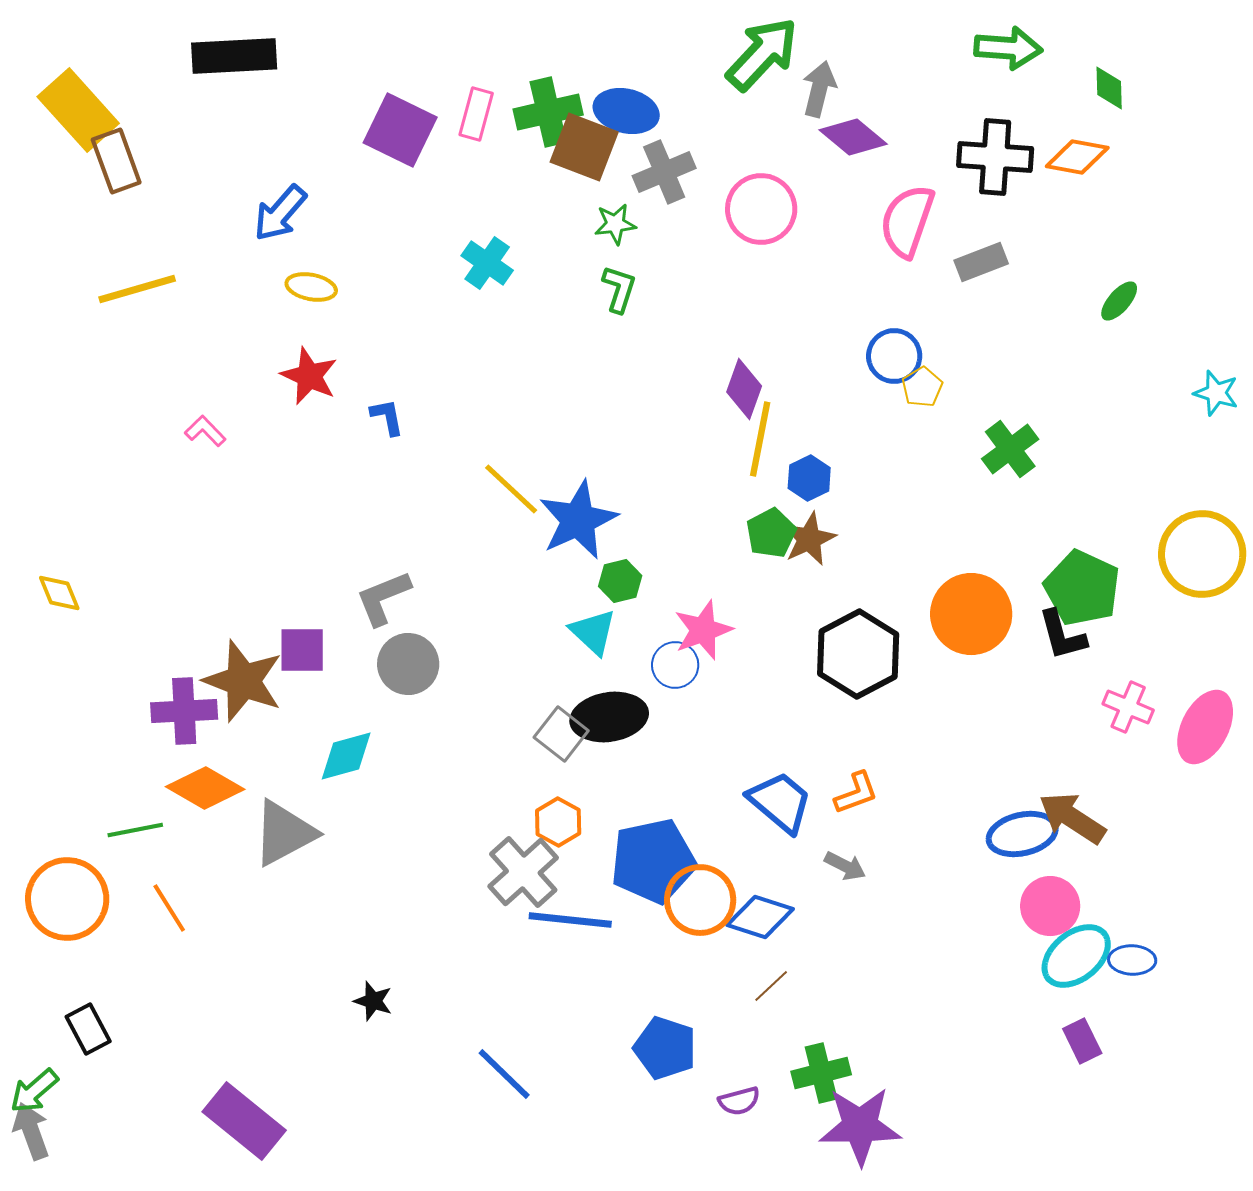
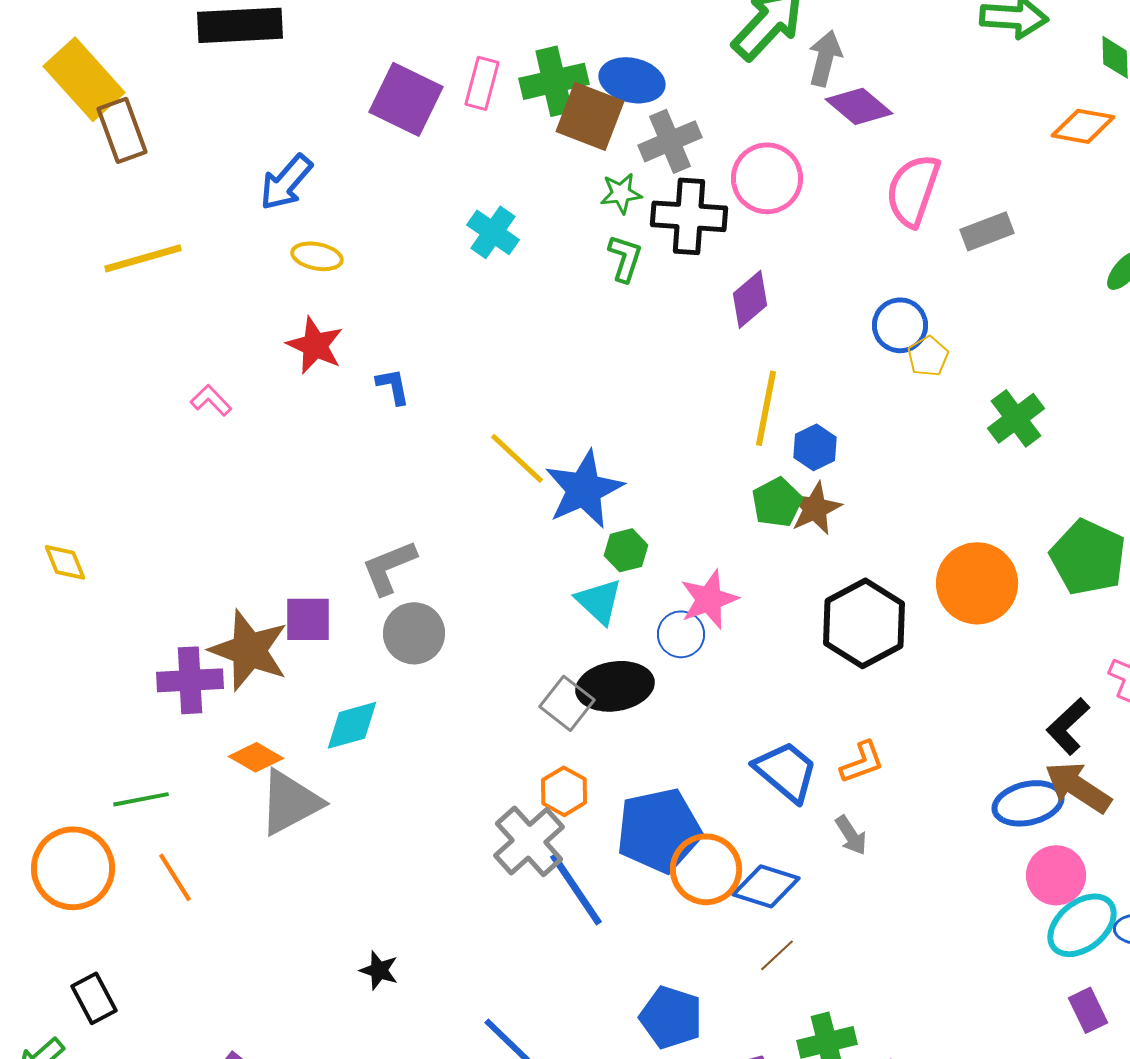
black cross: (995, 157) -> (689, 216), moved
purple diamond: (744, 389) -> (750, 299), moved, turned 30
black L-shape: (1062, 635) -> (1068, 726), moved, turned 62
orange diamond: (205, 788) -> (256, 757), moved, size x0.7
gray arrow: (845, 866) -> (851, 835), turned 30
blue line: (570, 920) -> (576, 889), turned 50

